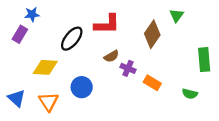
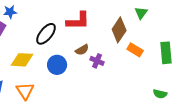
orange rectangle: (152, 83) -> (135, 50), moved
blue circle: (82, 87) -> (57, 65), moved
green semicircle: (190, 94) -> (160, 94), moved

